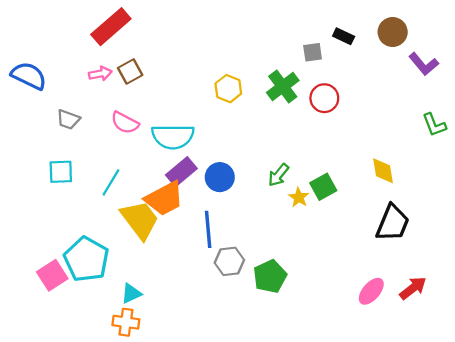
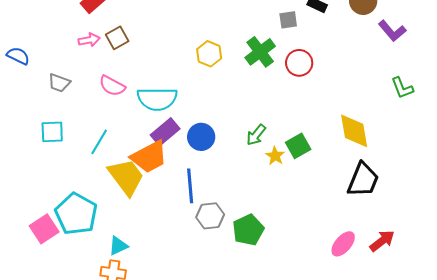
blue semicircle: (29, 76) -> (18, 56), moved, size x0.7
yellow diamond: (383, 171) -> (354, 131), size x1.4

